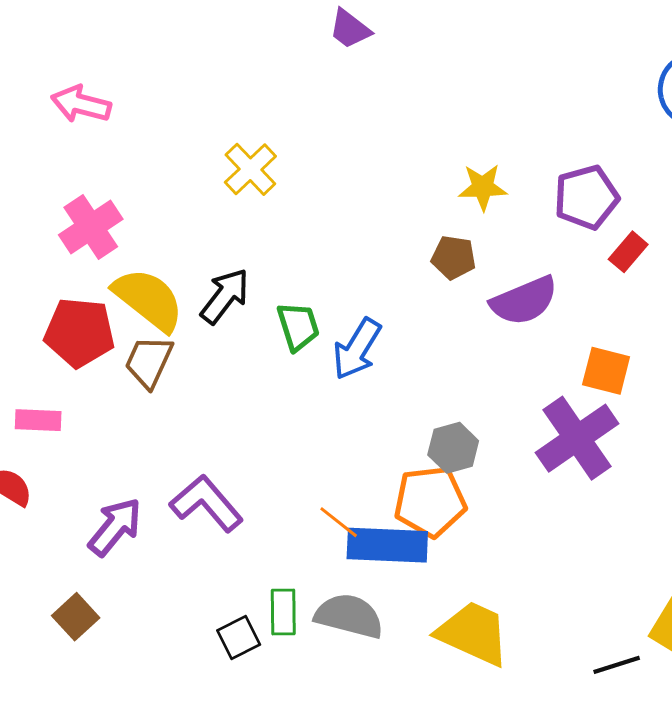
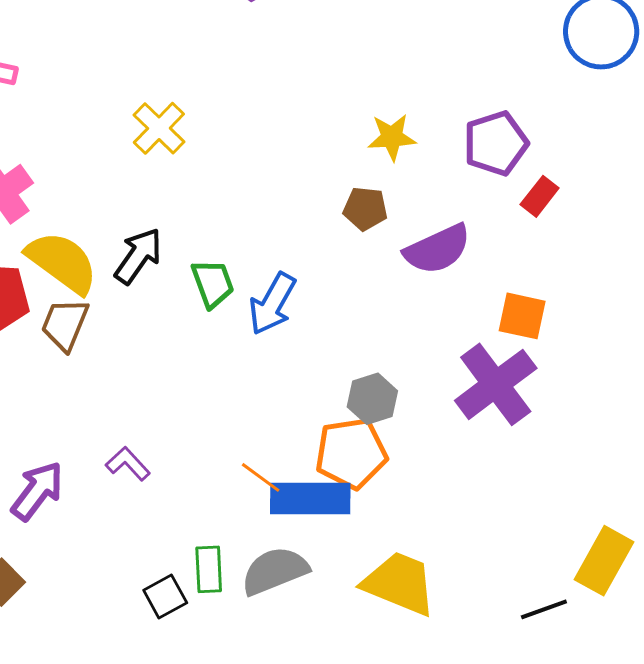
purple L-shape: (207, 503) -> (128, 464), size x0.6
gray semicircle: (349, 616) -> (275, 571), turned -34

